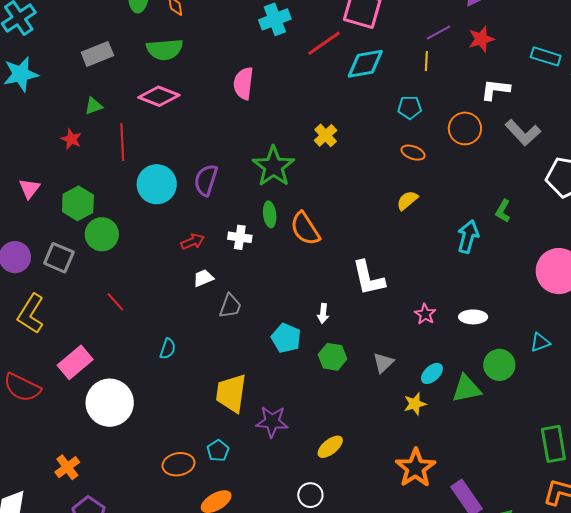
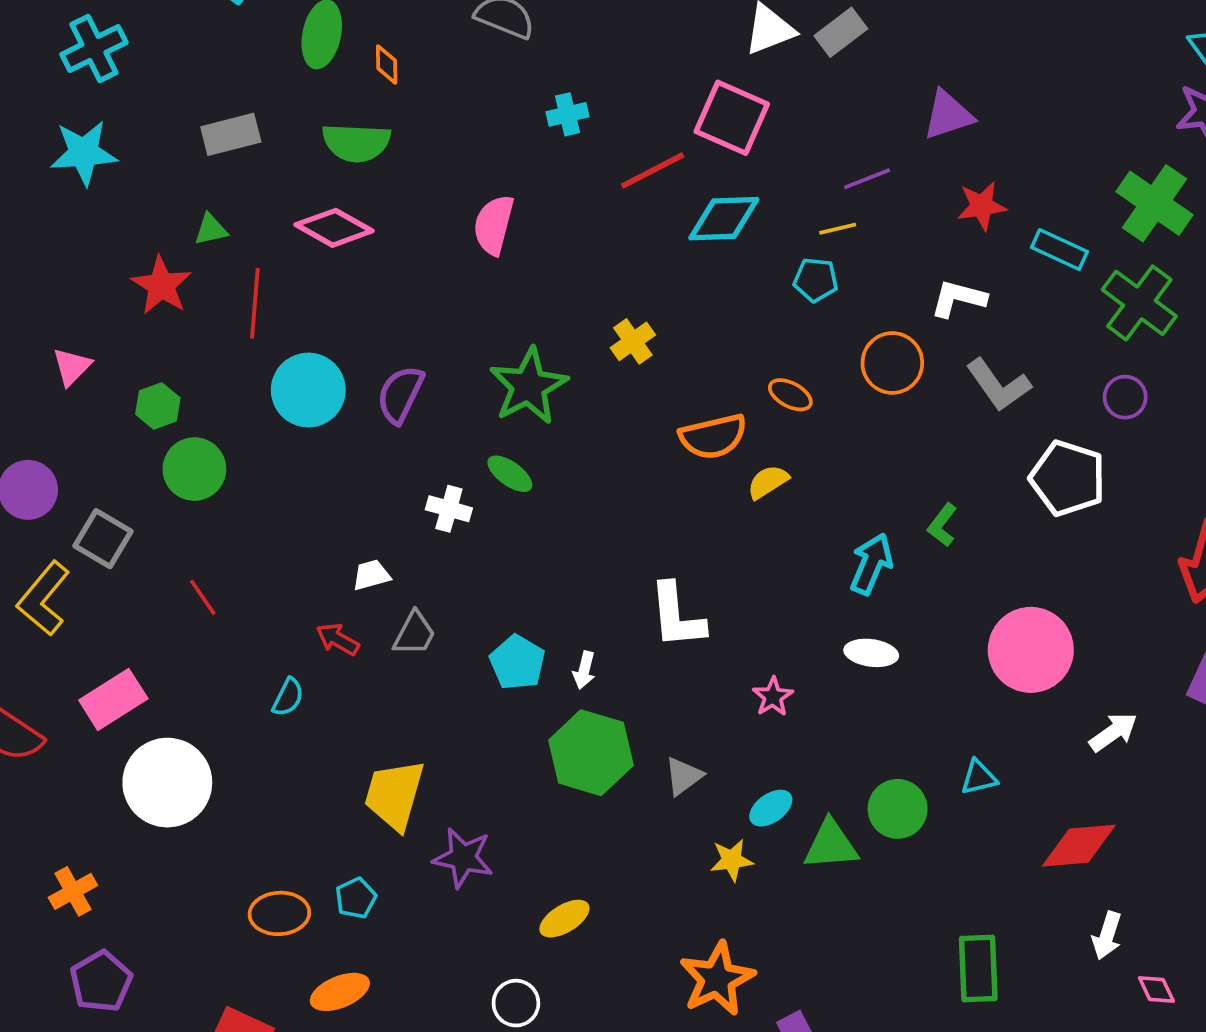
cyan cross: (275, 19) -> (567, 114), size x0.7
red star: (481, 39) -> (982, 206), moved
yellow line: (426, 61) -> (838, 229), turned 66
cyan pentagon: (410, 107) -> (816, 280), moved
red star: (71, 139) -> (161, 285), size x1.5
green hexagon: (78, 203) -> (158, 406), size x0.7
green ellipse: (270, 214) -> (510, 474), turned -55
orange semicircle: (305, 229) -> (713, 437), moved, turned -78
red arrow: (193, 242) -> (338, 639), moved, turned -135
gray square: (59, 258) -> (103, 539), moved
white ellipse: (473, 317) -> (871, 653), moved
cyan pentagon: (286, 338) -> (517, 662), moved
green hexagon: (332, 357) -> (591, 753), size x1.6

